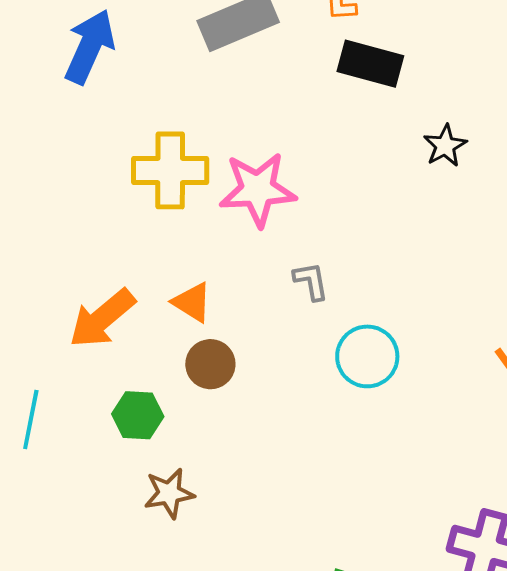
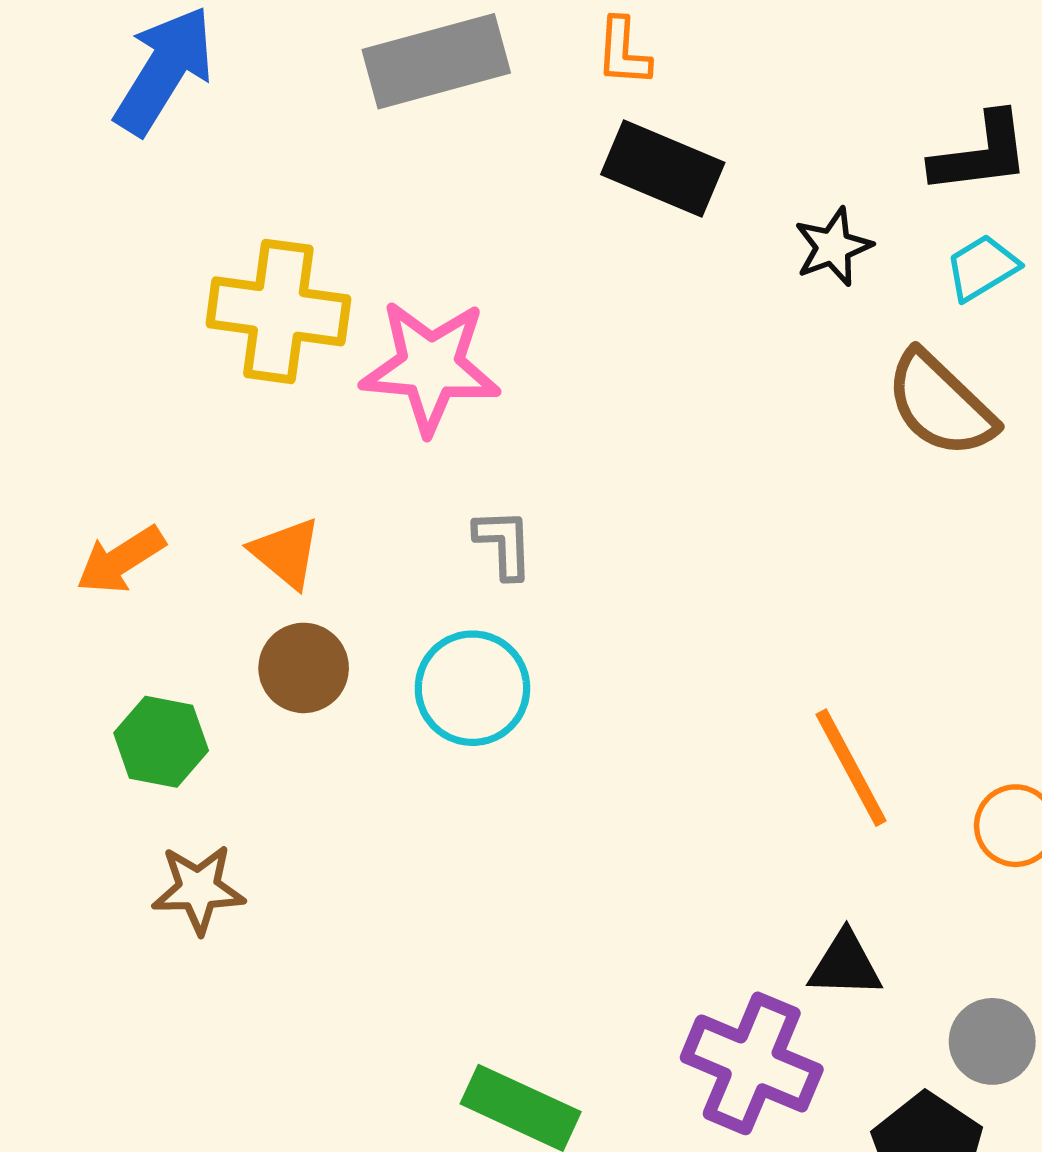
black star: (445, 146) -> (833, 247), moved
orange arrow: (102, 318) -> (121, 560), size x0.7
cyan circle: (367, 356) -> (472, 688), moved

